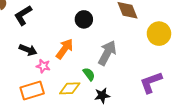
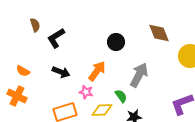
pink star: (43, 66) -> (86, 92), moved

